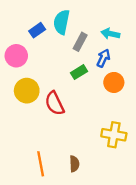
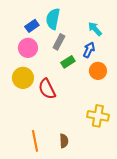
cyan arrow: (110, 34) -> (95, 29), turned 35
gray rectangle: (80, 42) -> (59, 42), moved
pink circle: (16, 56) -> (28, 48), moved

